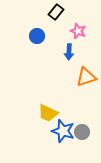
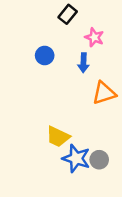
blue circle: (37, 36) -> (45, 55), moved

